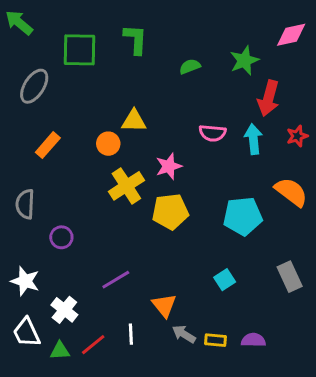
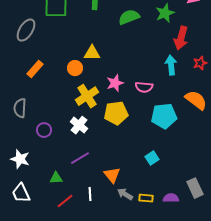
green semicircle: (190, 67) -> (129, 17), size x1.5
pink semicircle: (213, 133) -> (144, 87), moved
gray rectangle: (290, 277) -> (195, 188), moved
white cross: (64, 310) -> (79, 125), moved
green triangle: (60, 351) -> (56, 178), moved

